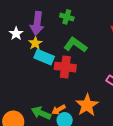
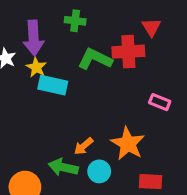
red cross: (65, 67) -> (128, 52), moved
orange arrow: (58, 110) -> (84, 146), moved

